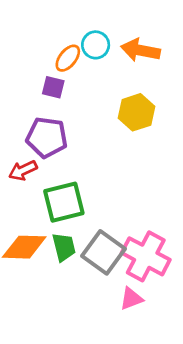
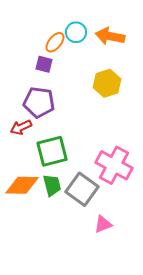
pink cross: (146, 256) -> (114, 165), moved

